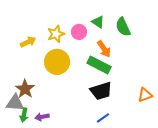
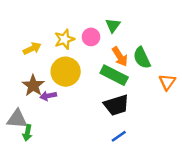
green triangle: (98, 22) -> (113, 25), turned 32
green semicircle: (123, 27) -> (142, 58), moved
brown star: (25, 89) -> (33, 85), moved
orange triangle: (145, 95) -> (167, 82), moved, turned -35
purple arrow: (42, 117) -> (48, 96), moved

